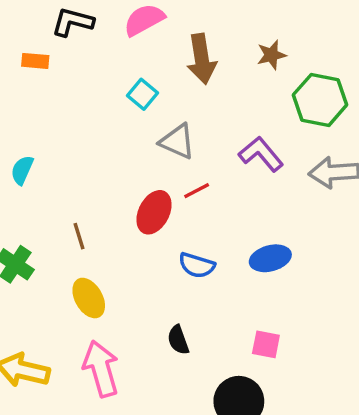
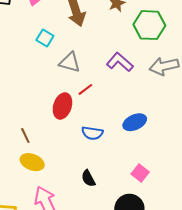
brown line: (79, 236) -> (25, 136), moved
yellow ellipse: (89, 298) -> (32, 162), turned -30
pink square: (266, 344) -> (140, 173), turned 36

